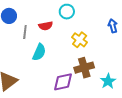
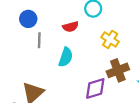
gray line: (25, 32) -> (39, 40), moved

